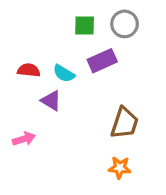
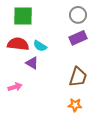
green square: (85, 26) -> (23, 16), moved, size x1.5
purple rectangle: (102, 61) -> (78, 38), moved
red semicircle: (29, 70) -> (18, 44), size x1.5

